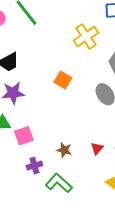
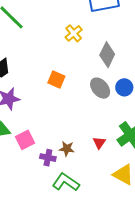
yellow cross: (86, 37) -> (74, 33), size x0.7
purple cross: (34, 166) -> (48, 158), moved, turned 35

